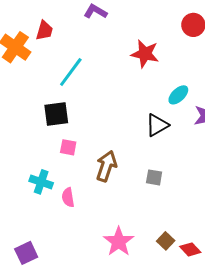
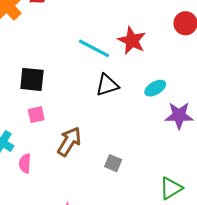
cyan line: (71, 72) -> (94, 48), moved, turned 68
black triangle: (157, 125) -> (107, 85), moved
pink square: (68, 147) -> (36, 115), turned -36

